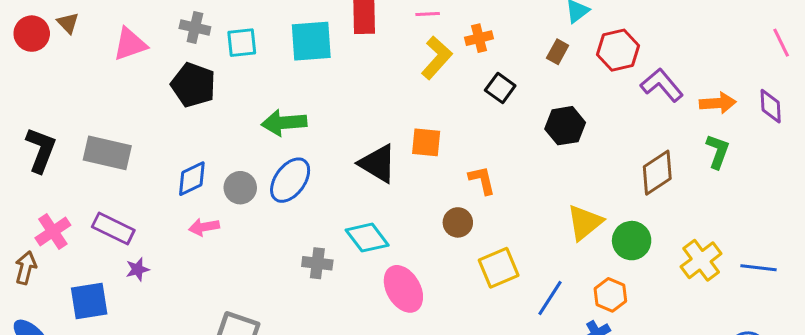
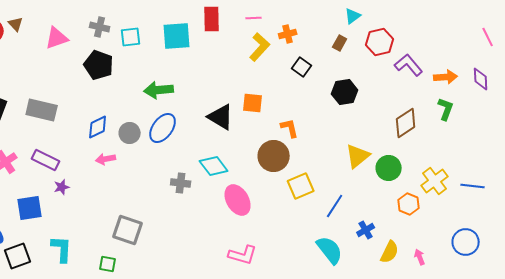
brown circle: (458, 222) -> (274, 156), size x1.6
orange hexagon: (610, 295) -> (409, 204), moved

